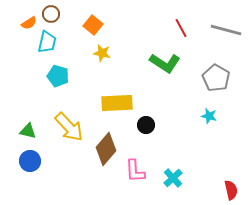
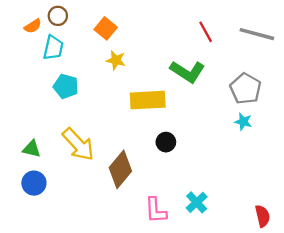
yellow rectangle: (117, 103) -> (148, 100), moved
cyan star: (209, 116) -> (243, 122), moved
pink L-shape: (135, 171) -> (156, 210), moved

